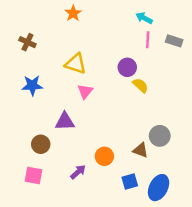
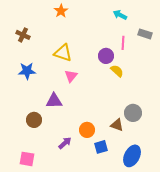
pink line: (148, 40) -> (123, 43), moved
pink square: (33, 176) -> (27, 159), moved
blue square: (130, 182) -> (101, 147), moved

